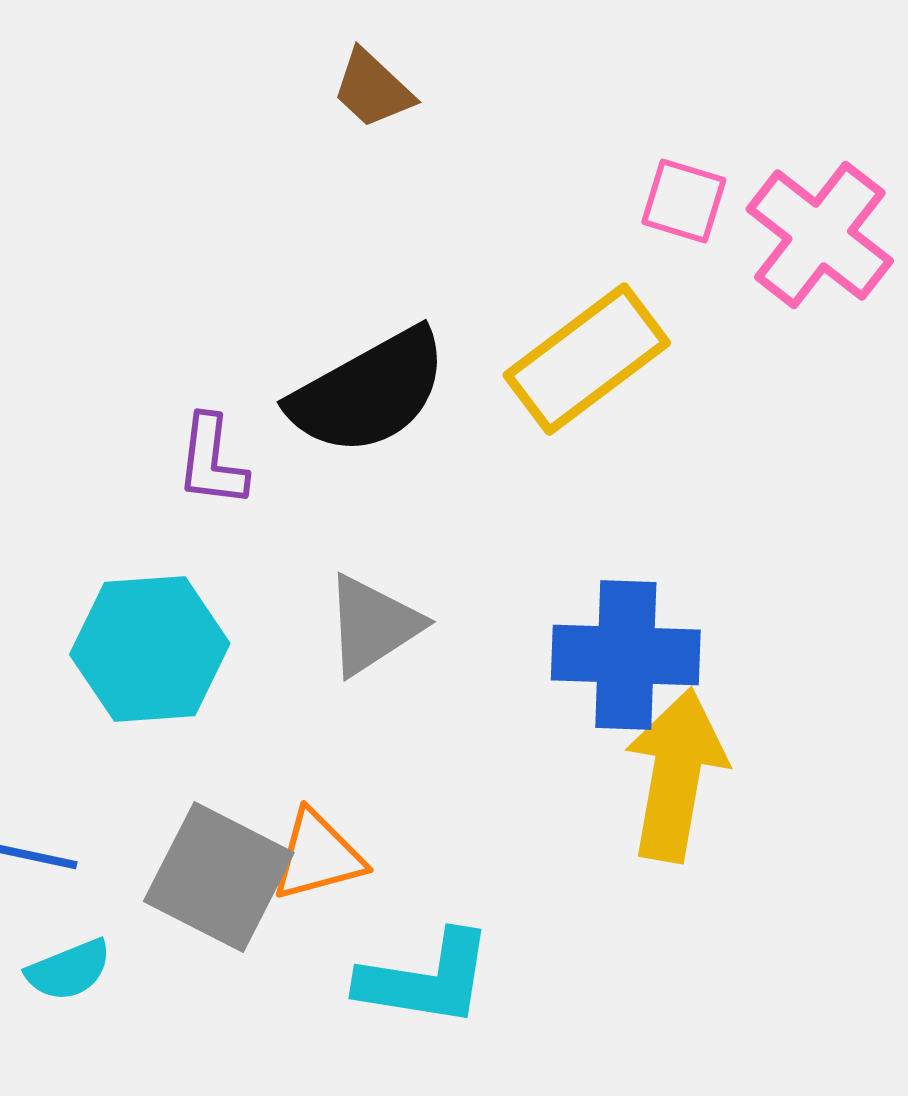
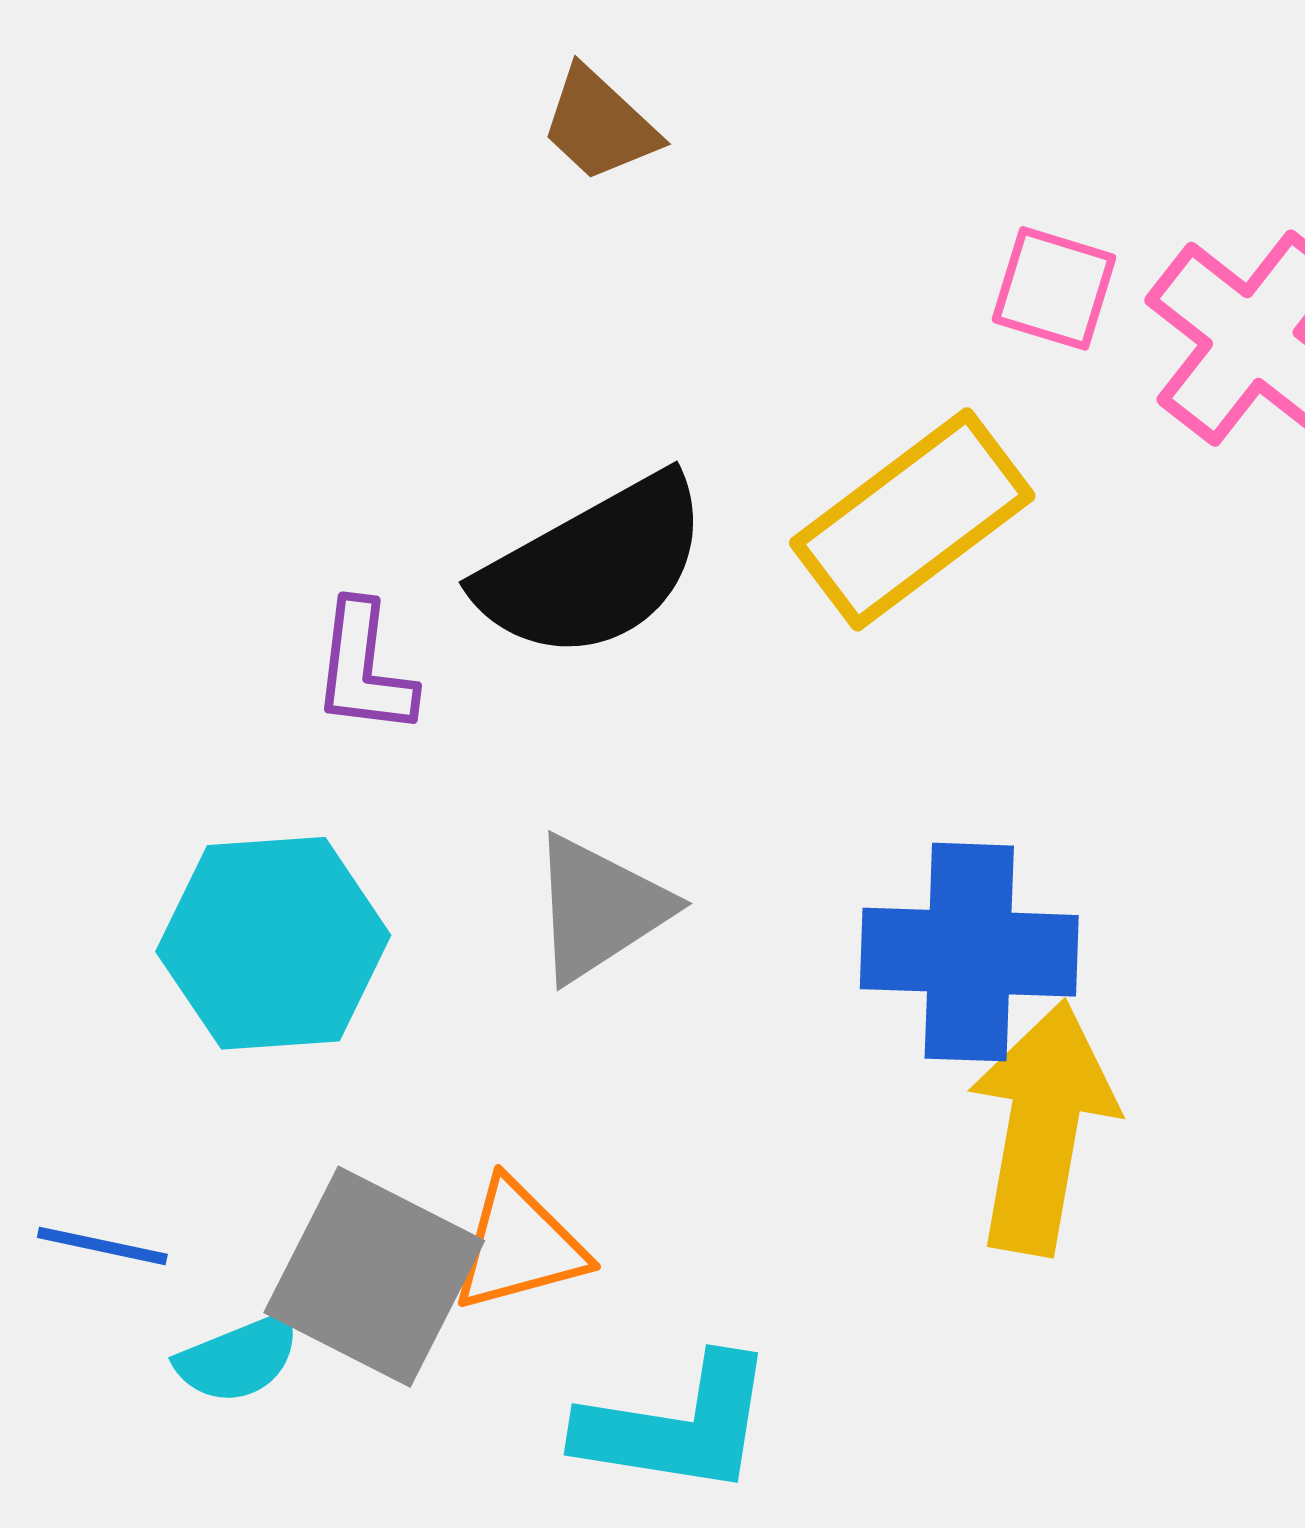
cyan semicircle: (69, 970) -> (238, 1358), moved

